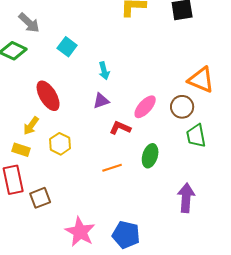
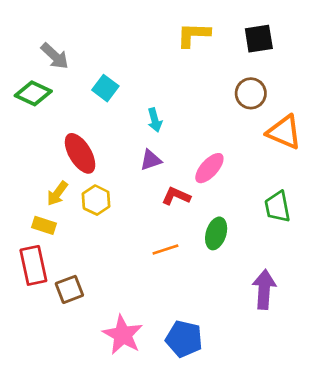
brown circle: (182, 107) -> (251, 93), moved
yellow hexagon: (60, 144) -> (96, 200), moved

